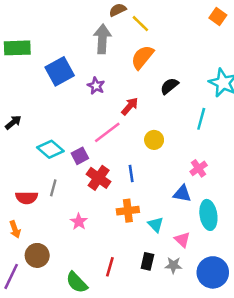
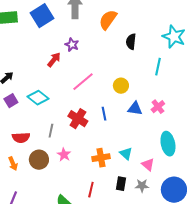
blue square: (60, 71) -> (42, 16), moved
black semicircle: (169, 86) -> (131, 42), turned -42
red arrow: (130, 106) -> (54, 60), moved
purple square: (80, 156) -> (11, 101), moved
gray line: (53, 188) -> (51, 131), moved
blue triangle: (182, 194) -> (135, 109), moved
orange cross: (128, 211) -> (101, 158), moved
brown circle: (37, 255) -> (39, 160), moved

